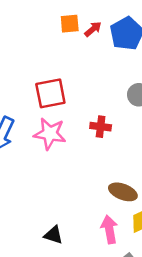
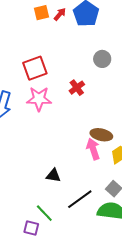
red cross: (101, 127) -> (77, 88), turned -35
pink arrow: (109, 229) -> (93, 149), moved

